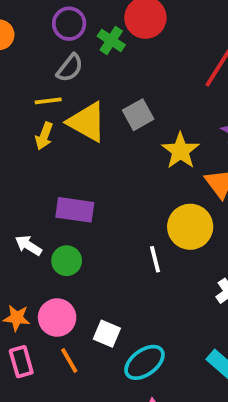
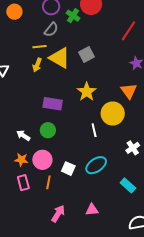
yellow star: (180, 151) -> (87, 92), moved
white arrow: (28, 245) -> (23, 135), moved
orange line: (69, 361) -> (48, 182), turned 40
cyan ellipse: (144, 362) -> (96, 165), moved

